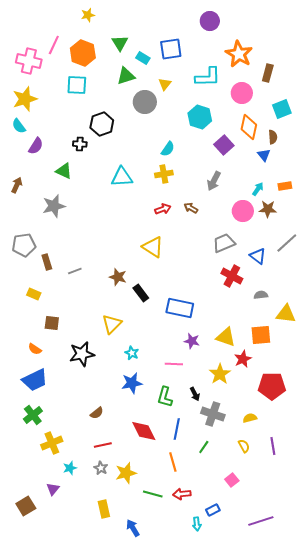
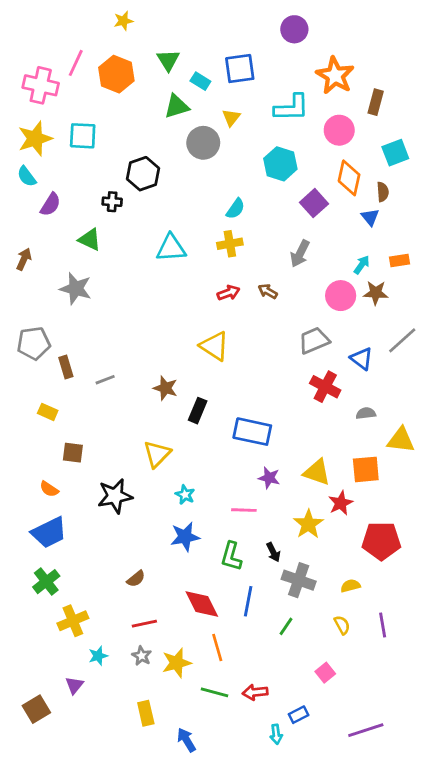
cyan square: (77, 85) -> (83, 136), moved
gray star: (54, 206) -> (76, 289), turned 30
black rectangle: (141, 293) -> (198, 411), turned 60
orange line: (173, 462) -> (217, 647), moved

